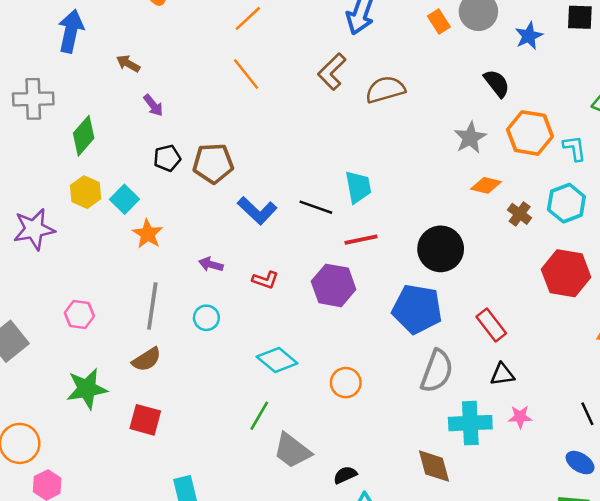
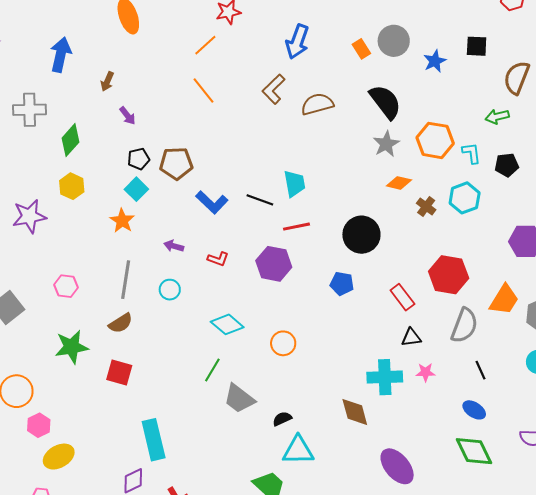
brown arrow: (128, 64) -> (107, 81), turned -96
black semicircle: (497, 83) -> (385, 102), moved, size x1.5
cyan square: (124, 199) -> (136, 189), moved
red hexagon: (566, 273) -> (449, 275), moved
blue pentagon: (417, 309) -> (342, 284), size x0.6
gray semicircle: (437, 371) -> (464, 325), moved

